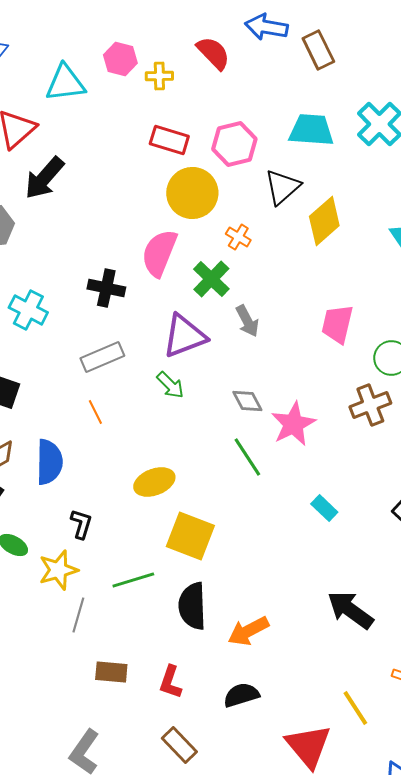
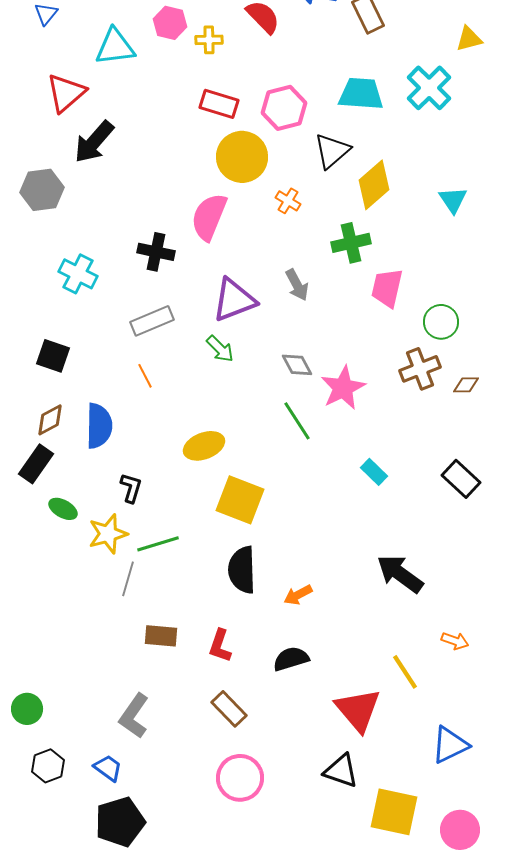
green cross: (211, 279) -> (351, 243), moved, turned 33
green line: (133, 580) -> (158, 544), moved
orange arrow: (248, 631) -> (298, 595), size x0.7

